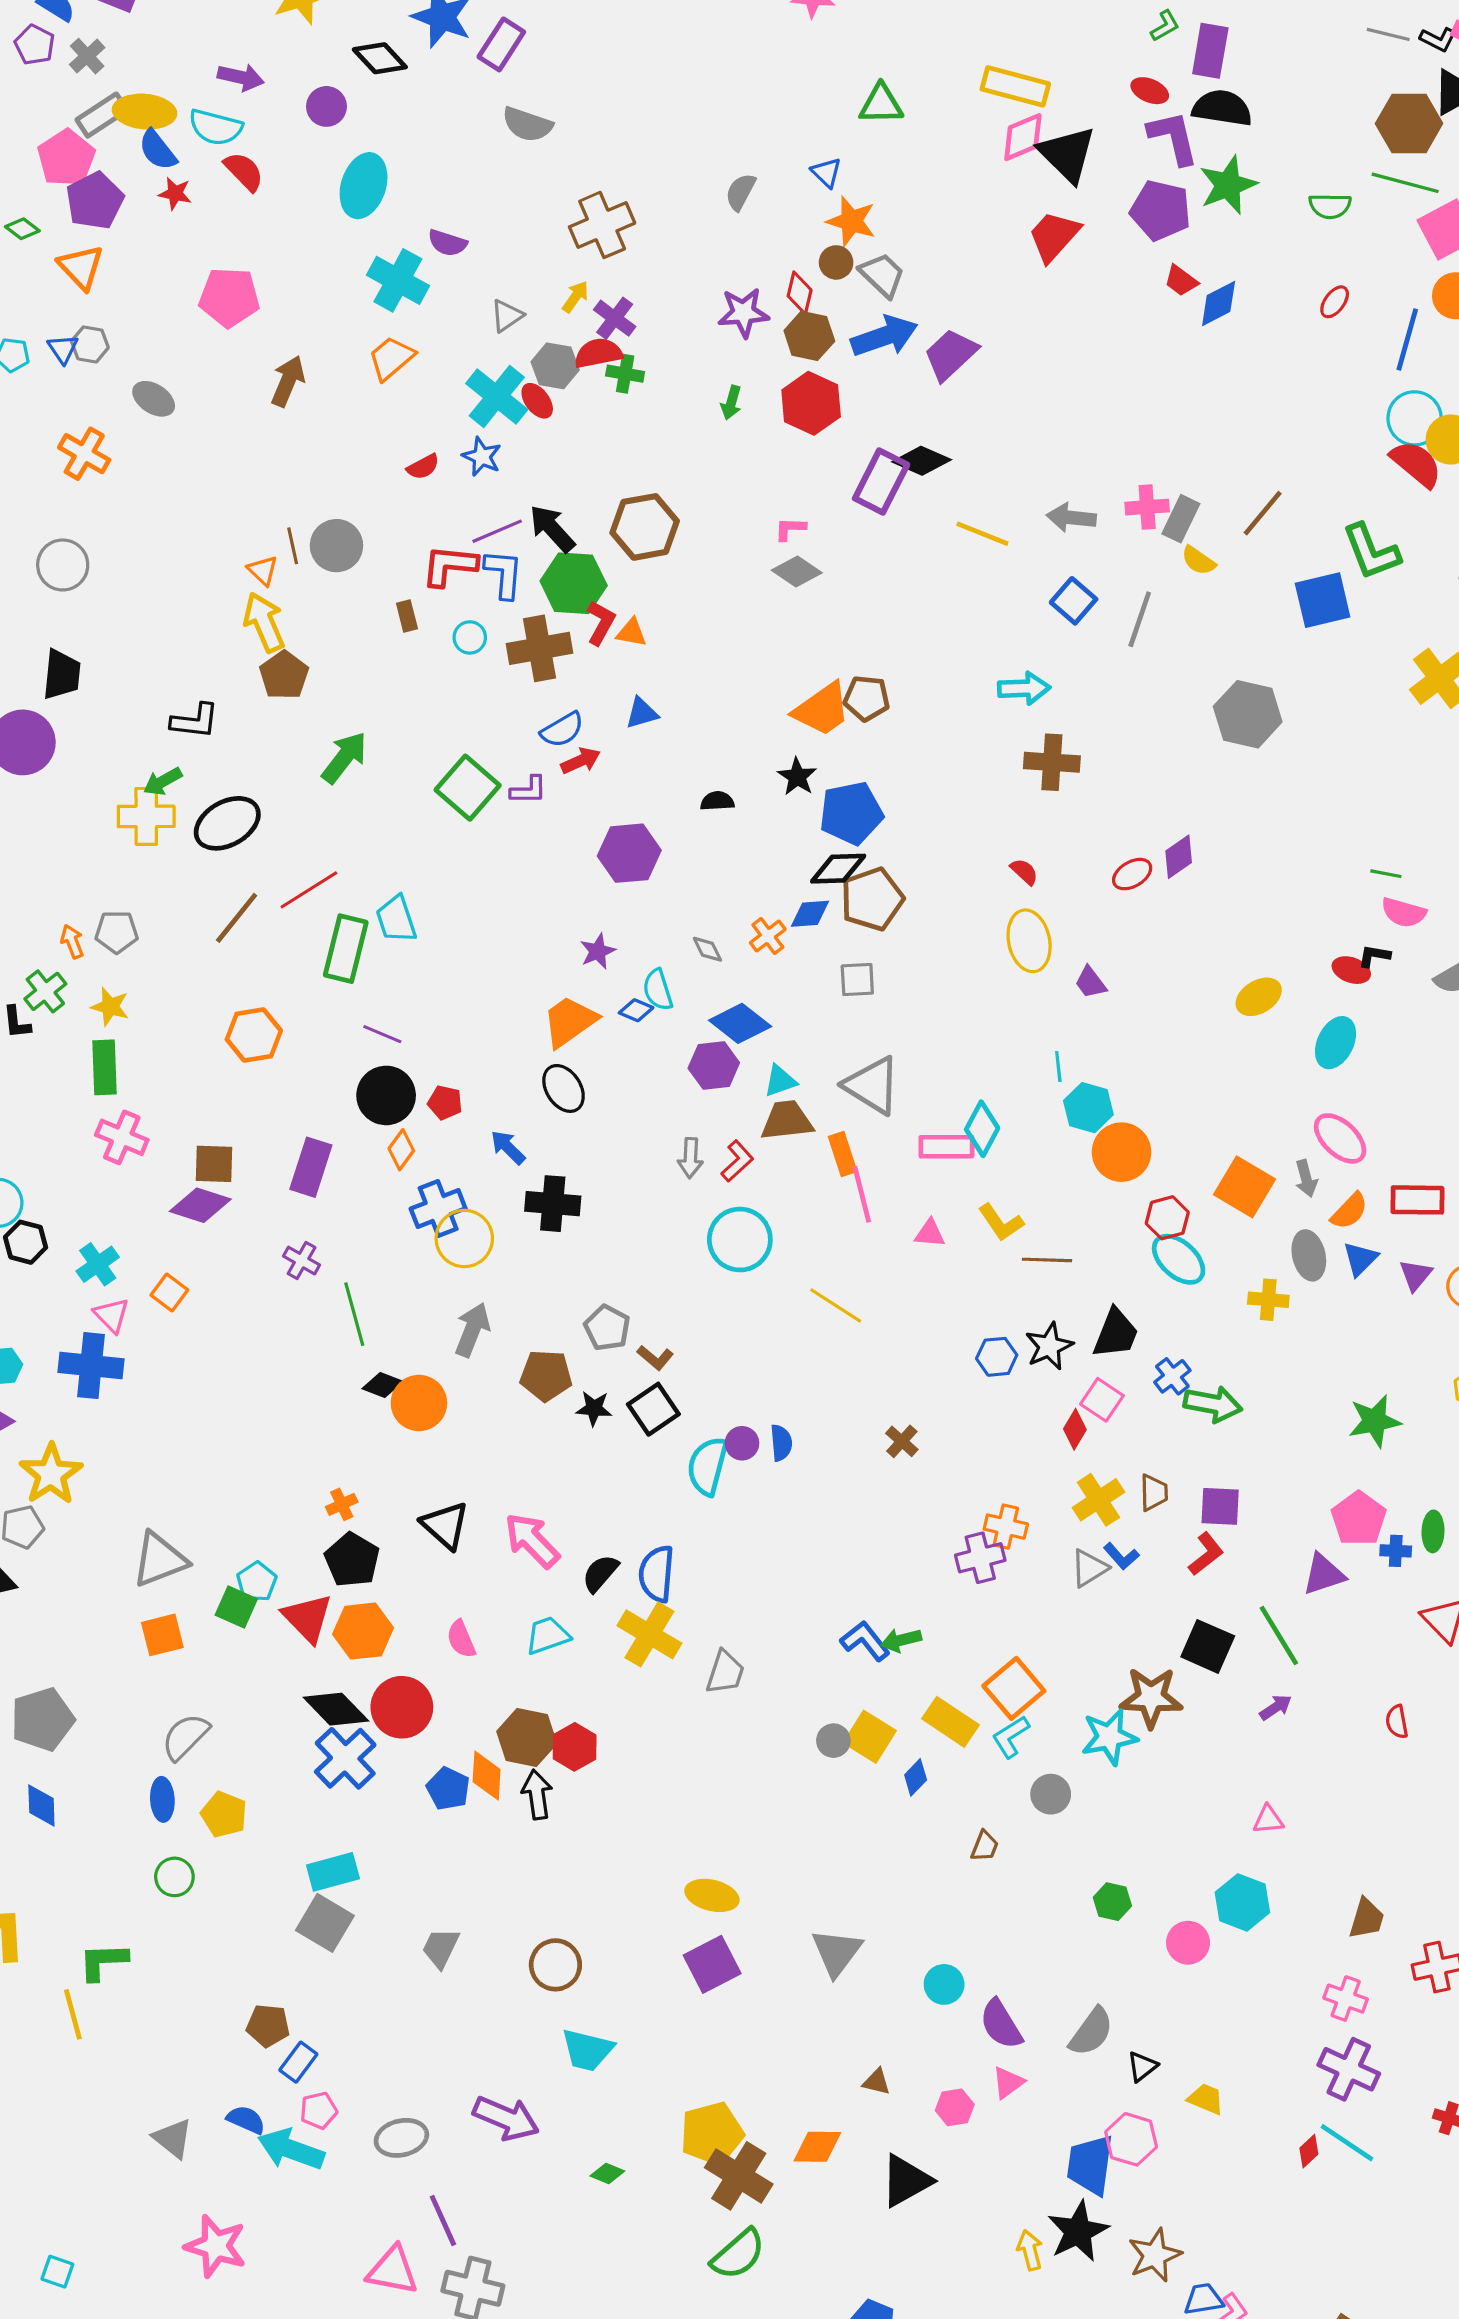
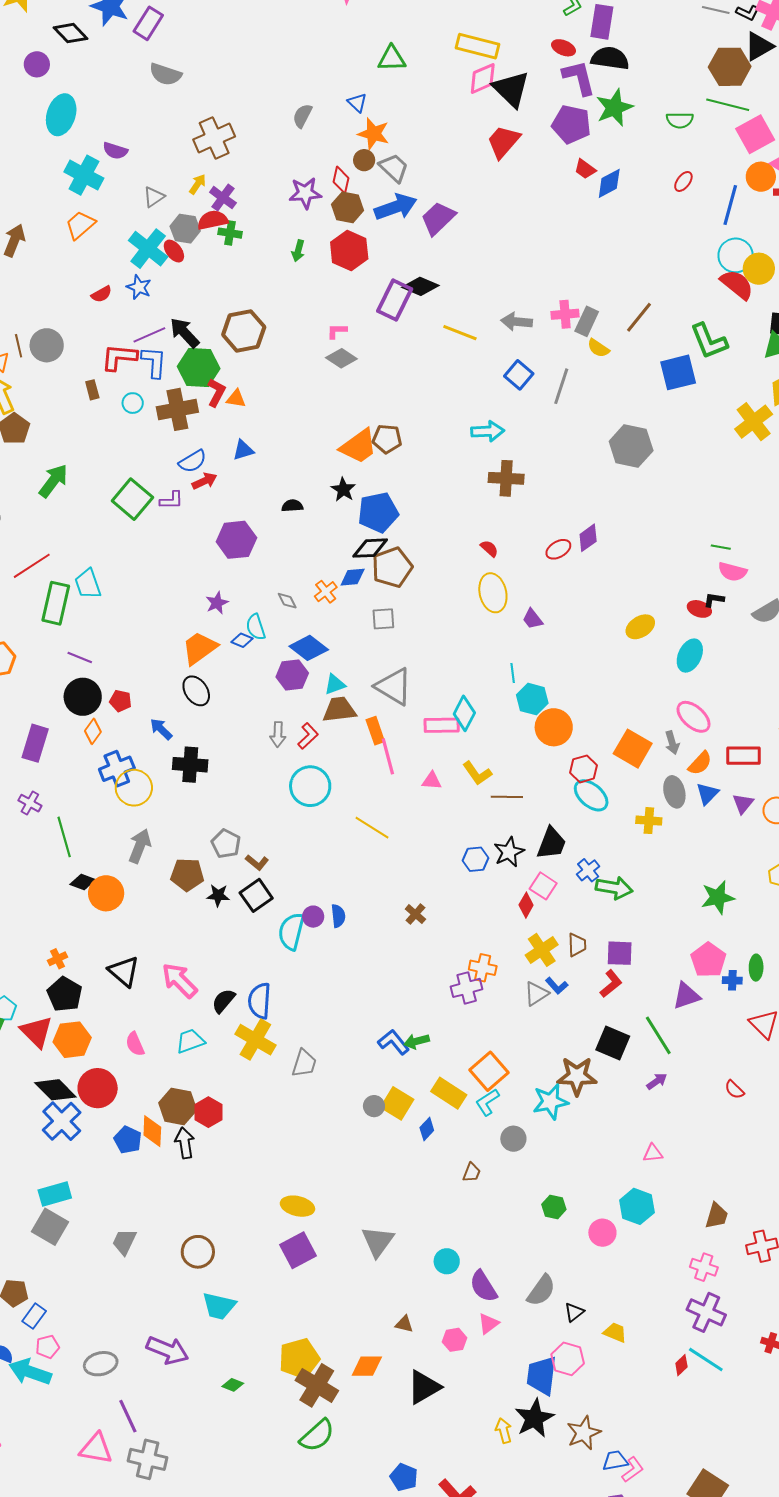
red semicircle: (1397, 1722) -> (734, 1090), turned -35

